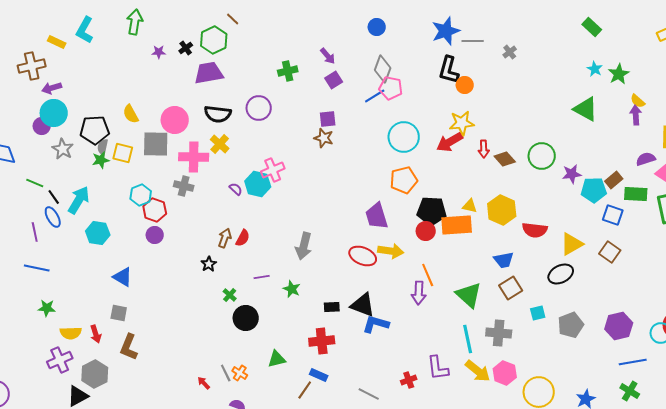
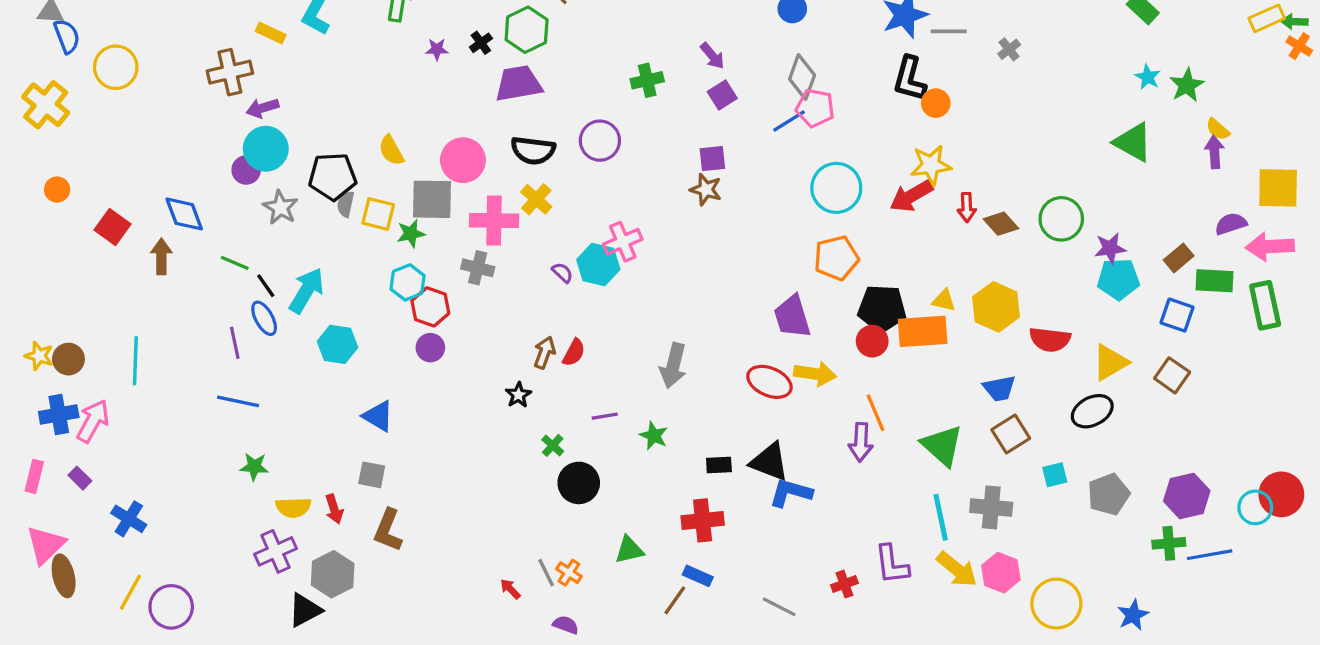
green star: (101, 160) -> (411, 234), moved
cyan pentagon: (594, 190) -> (1118, 279), moved
green cross: (630, 391) -> (1169, 543), moved, turned -36

